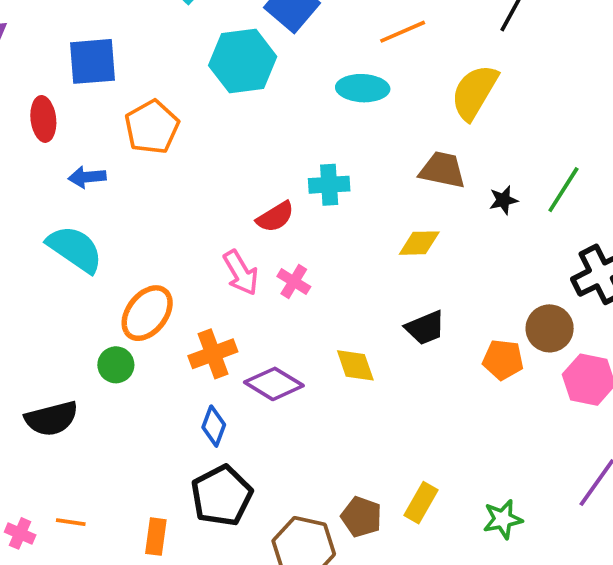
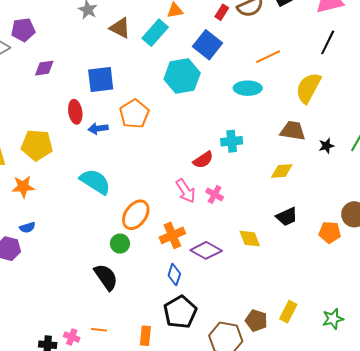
blue arrow: (87, 177) -> (98, 129), moved
black semicircle: (52, 419) -> (106, 277), moved, turned -108

